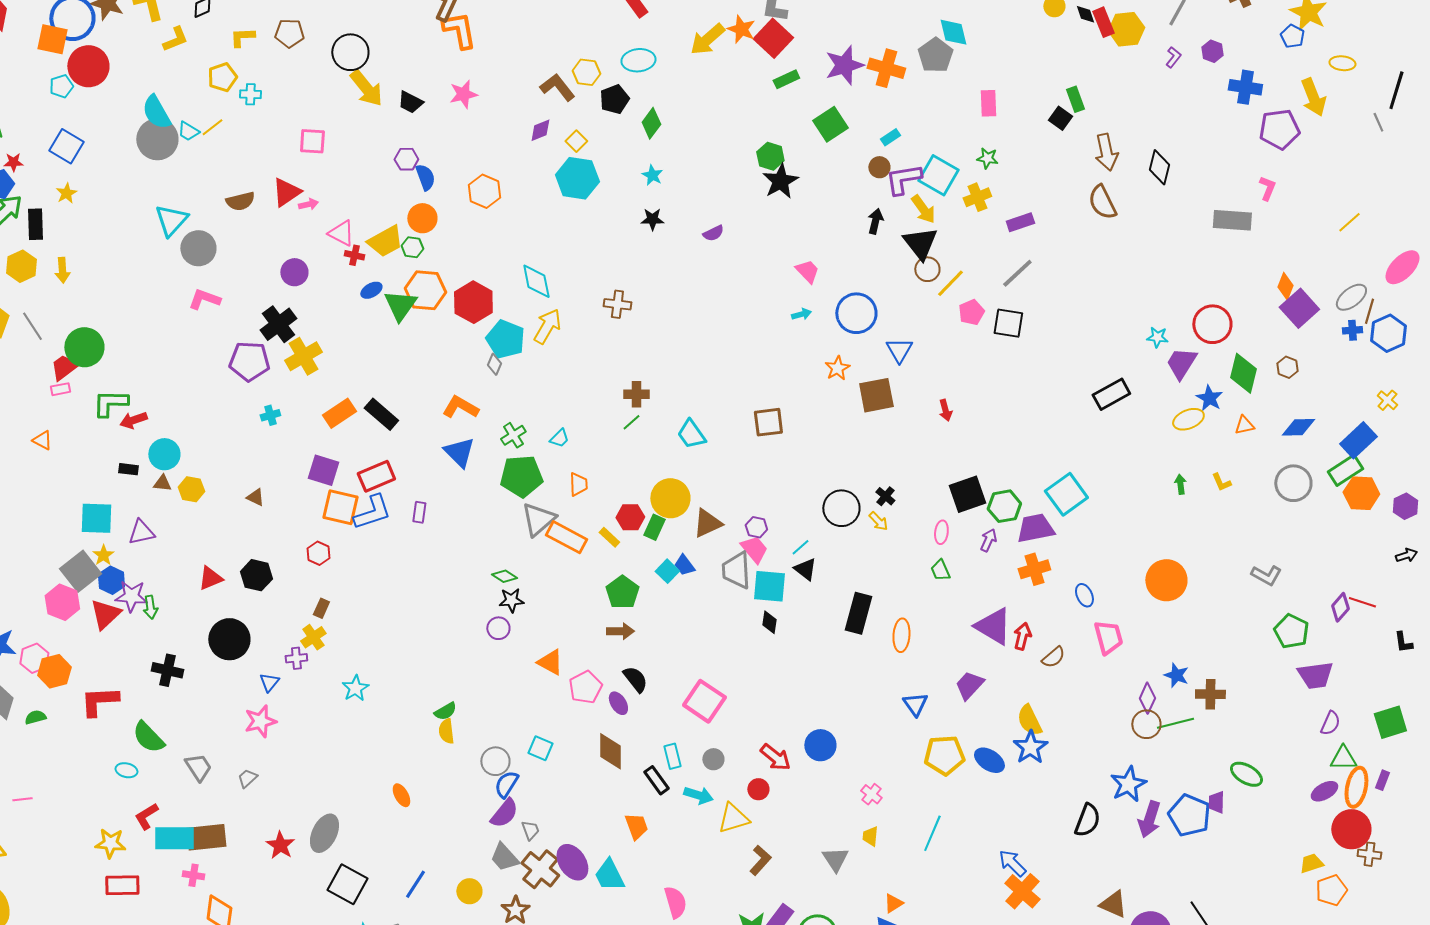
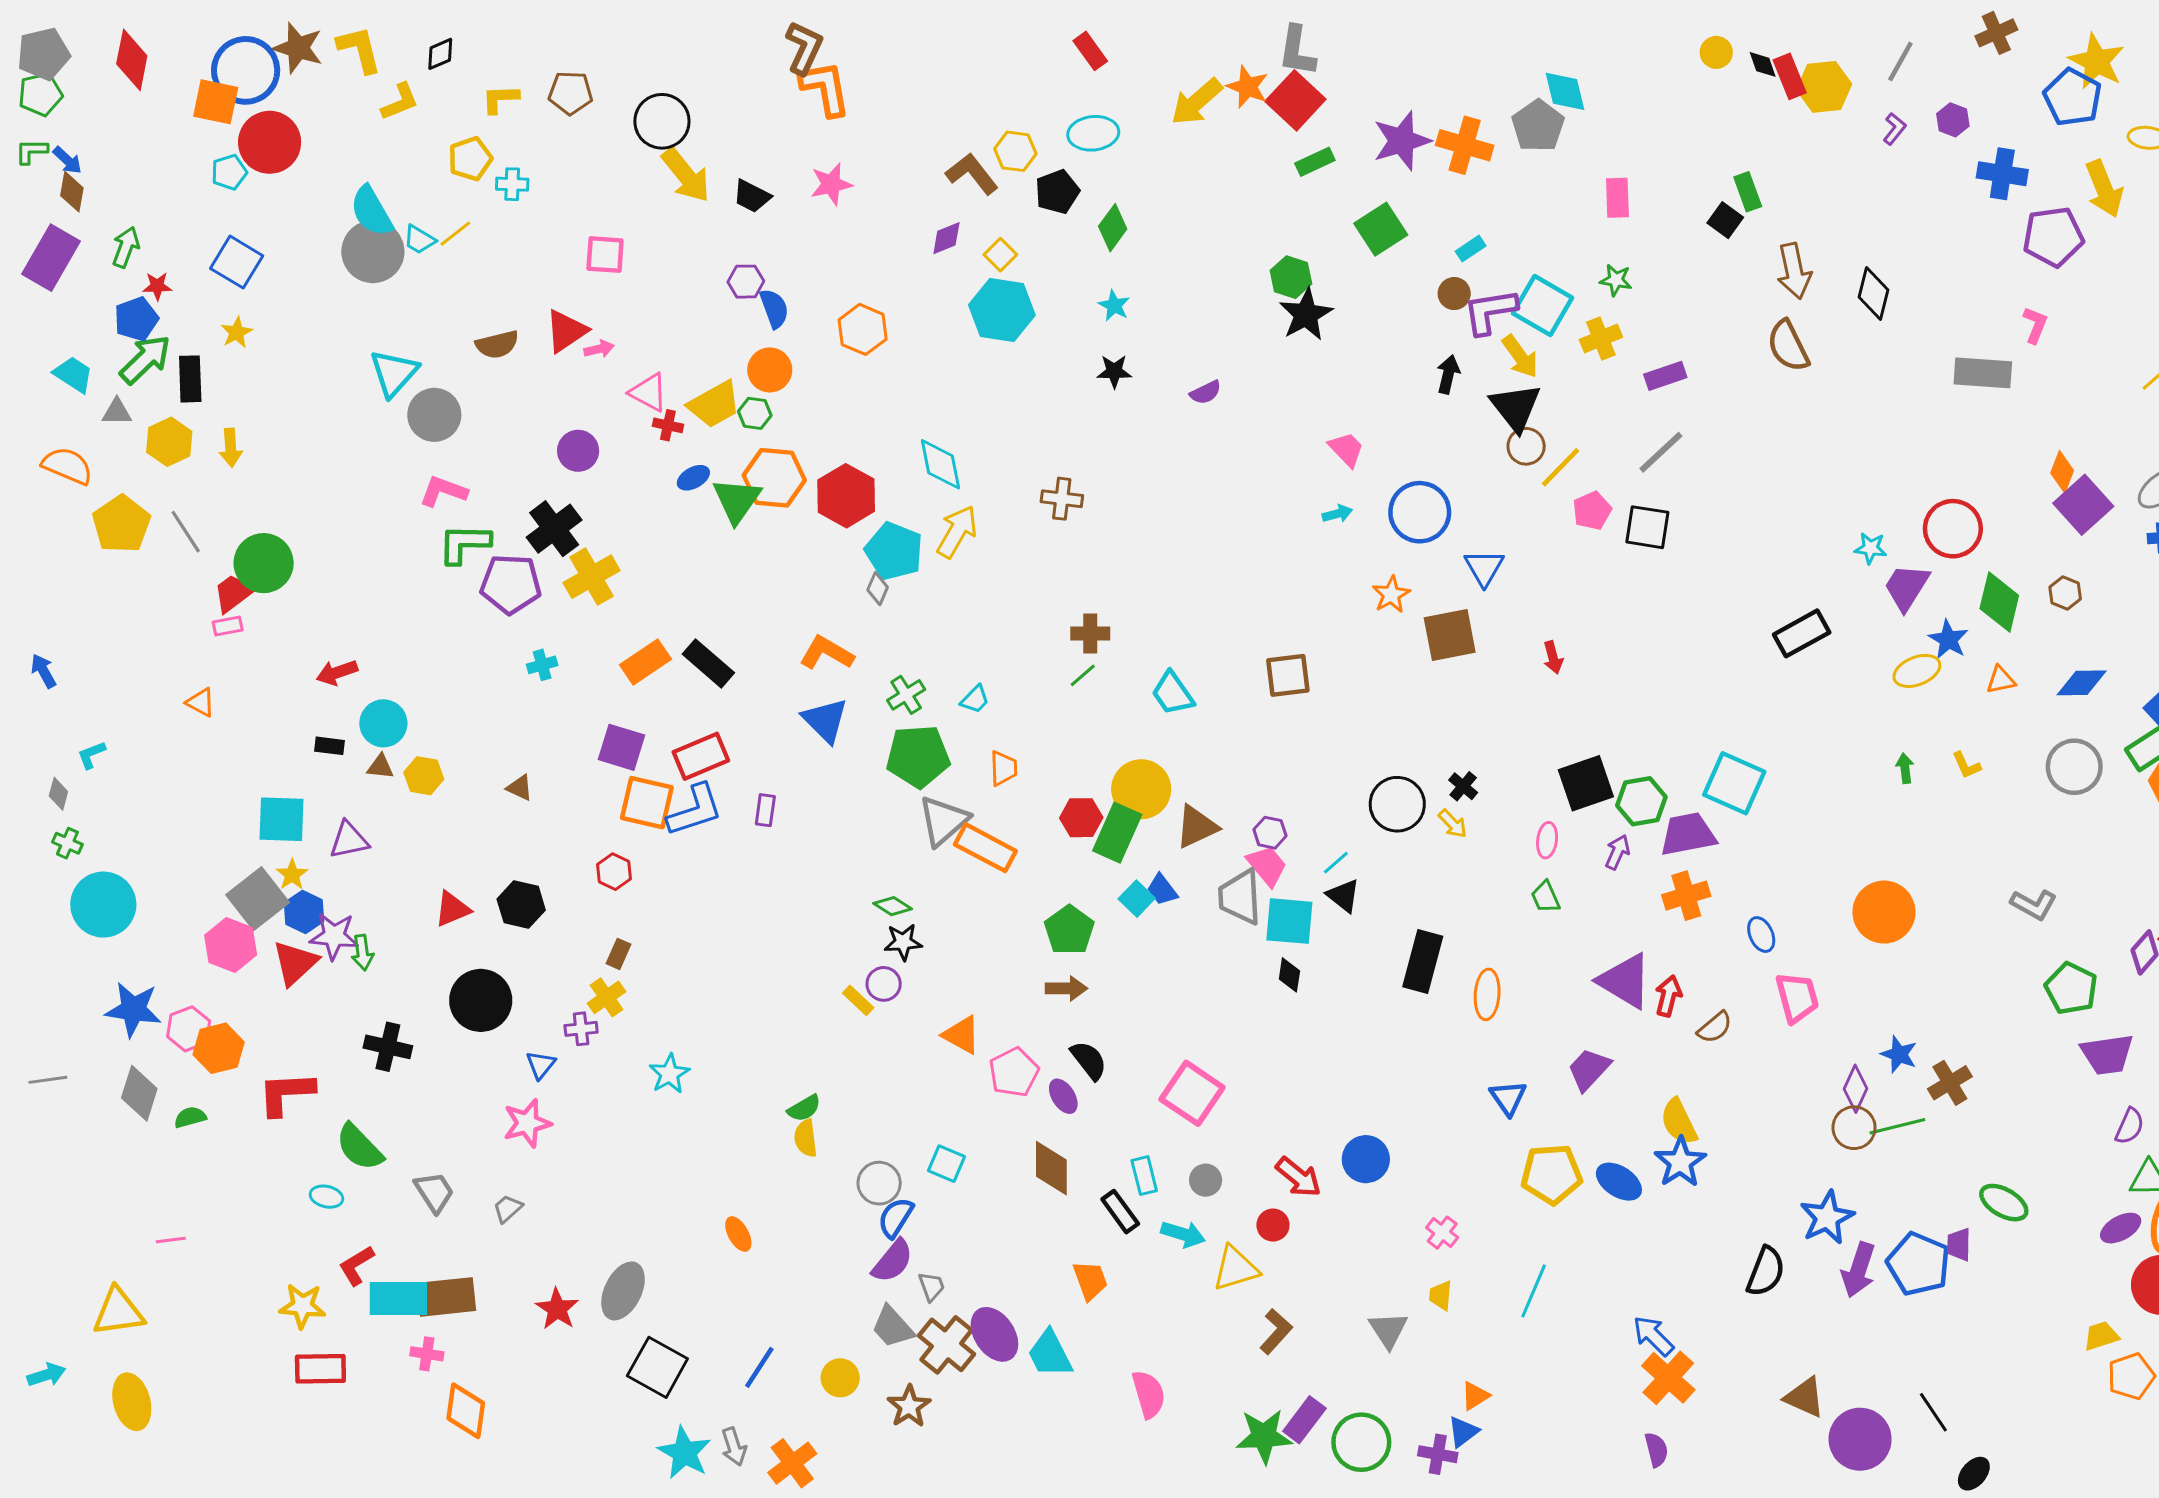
blue pentagon: (1292, 36) -> (2073, 97), size x1.6
green L-shape: (110, 403) -> (464, 544), moved
cyan square: (1066, 494) -> (1734, 783), turned -30
green rectangle: (654, 527) -> (1117, 833), size x1.5
yellow rectangle: (609, 537) -> (858, 1000), moved
brown cross: (1210, 694) -> (1950, 1083), turned -32

